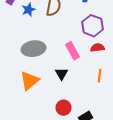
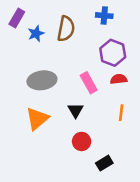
red circle: (64, 108) -> (82, 141), moved

